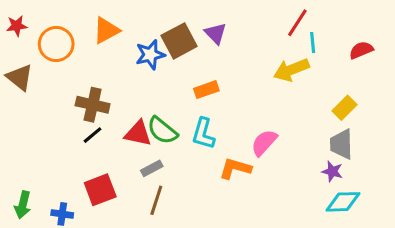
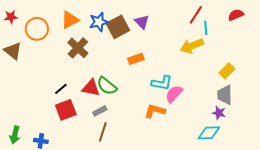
red semicircle: (361, 50) -> (236, 15), moved
blue star: (150, 55) -> (99, 22), moved
brown cross: (93, 105) -> (78, 48), moved, turned 30
cyan L-shape: (203, 134) -> (162, 83), moved, turned -95
red square: (100, 190) -> (66, 110), moved
cyan diamond: (343, 202) -> (209, 133), moved

